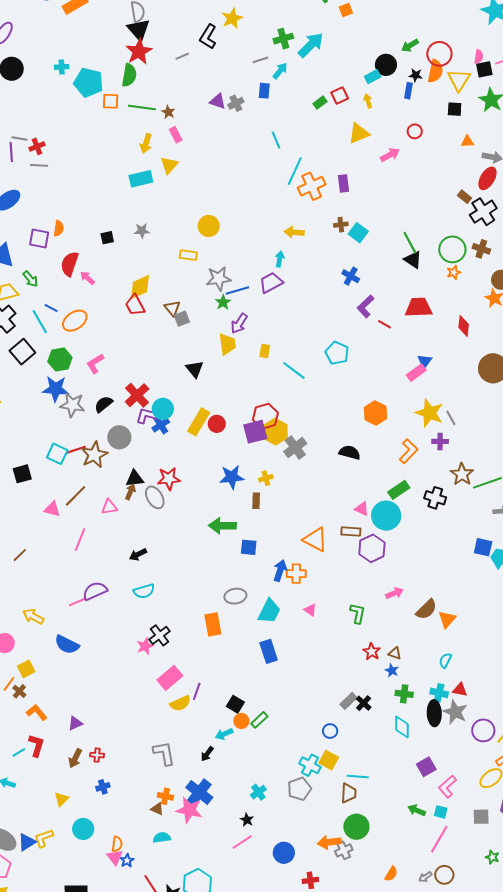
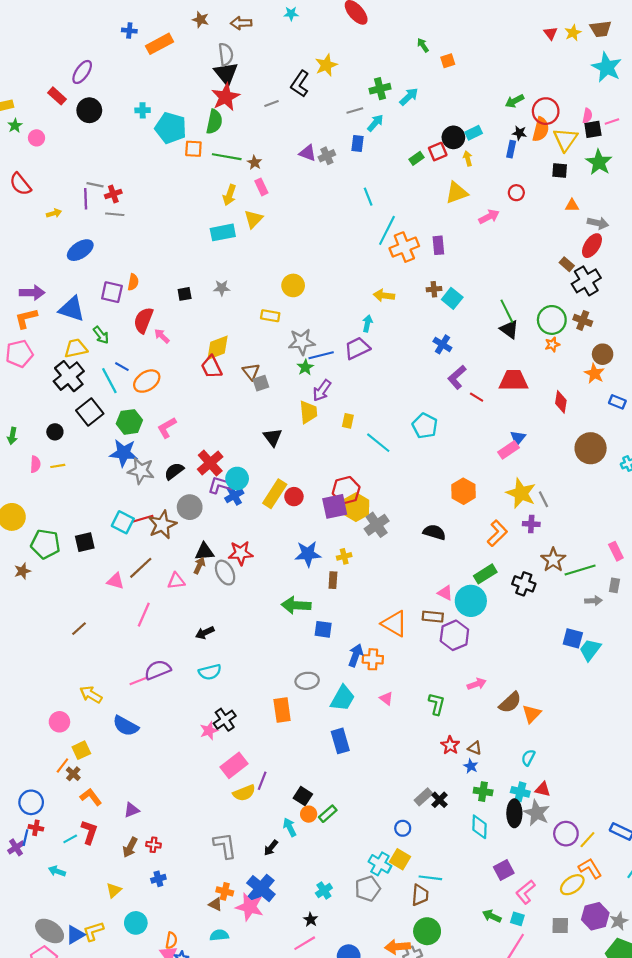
cyan arrow: (311, 45) -> (409, 97), size x0.7
black circle: (386, 65) -> (453, 137), moved
cyan arrow: (224, 734) -> (290, 827), turned 84

